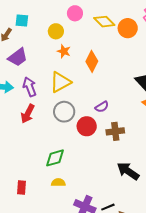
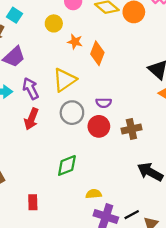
cyan square: (22, 21) -> (14, 15), turned 32
orange star: (64, 51) -> (75, 42), moved
purple semicircle: (102, 107) -> (104, 103), moved, turned 40
yellow semicircle: (58, 182) -> (94, 194), moved

